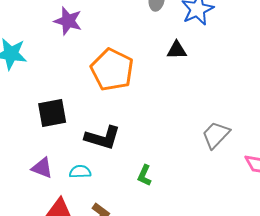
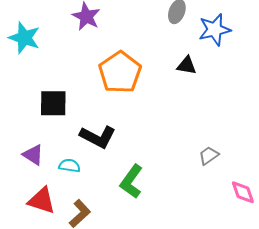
gray trapezoid: (216, 135) -> (209, 156), size x0.7
green L-shape: (144, 175) -> (131, 182), size x1.6

